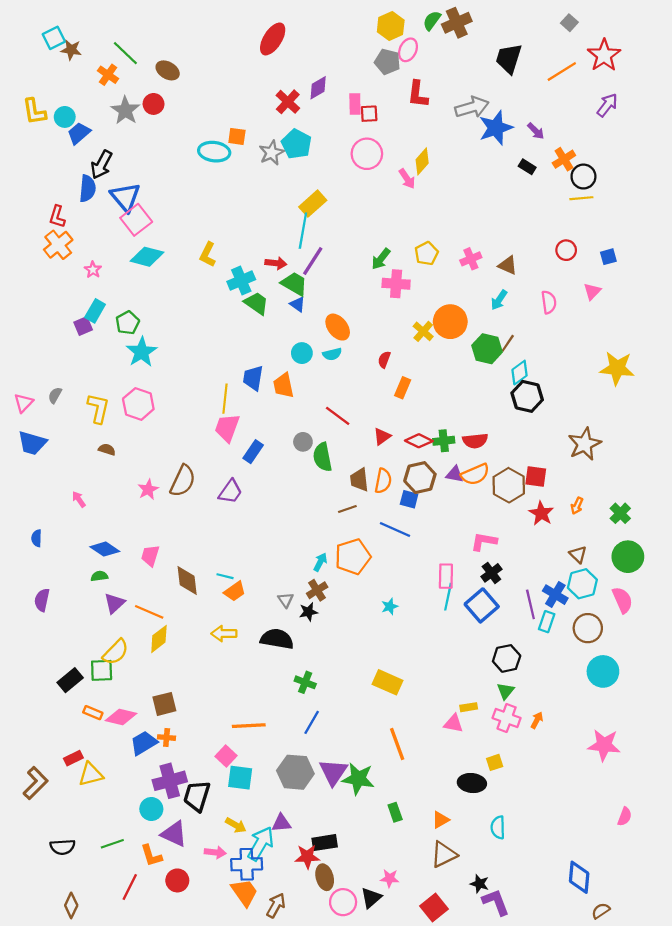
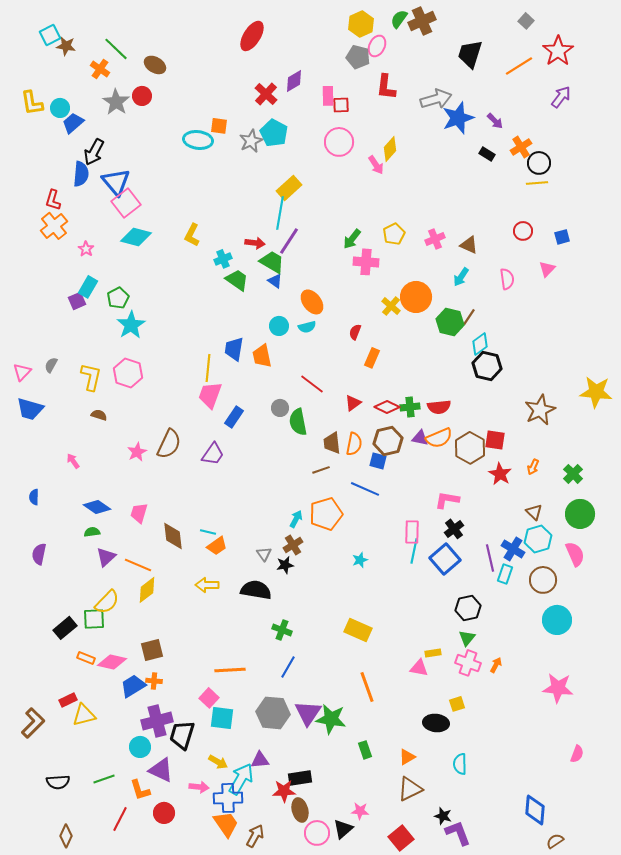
cyan cross: (241, 280) -> (223, 259), size x0.7
yellow star: (617, 368) -> (596, 392), moved

